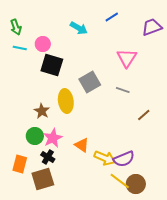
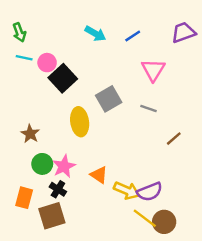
blue line: (112, 17) -> (133, 36), moved
pink circle: (43, 44) -> (47, 63), moved
black square: (52, 65) -> (63, 78), turned 30
brown star: (42, 111) -> (30, 134), moved

